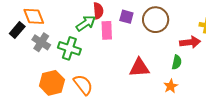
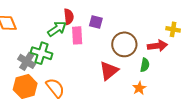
brown circle: (156, 20) -> (124, 44), moved
gray cross: (41, 42) -> (27, 61), moved
red triangle: (139, 68) -> (109, 71), turned -35

